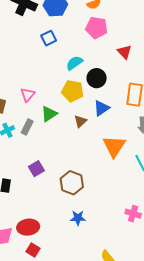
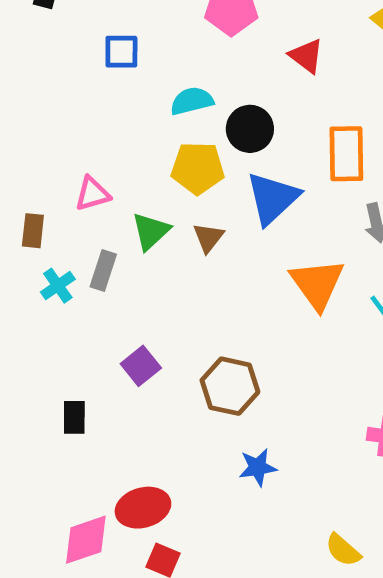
blue square: (49, 38) -> (121, 52), turned 35
cyan semicircle: (74, 63) -> (192, 101), turned 30
pink triangle: (28, 95) -> (92, 194), turned 42
blue triangle: (101, 108) -> (273, 198), size x1.4
brown triangle: (80, 121) -> (208, 238), moved

